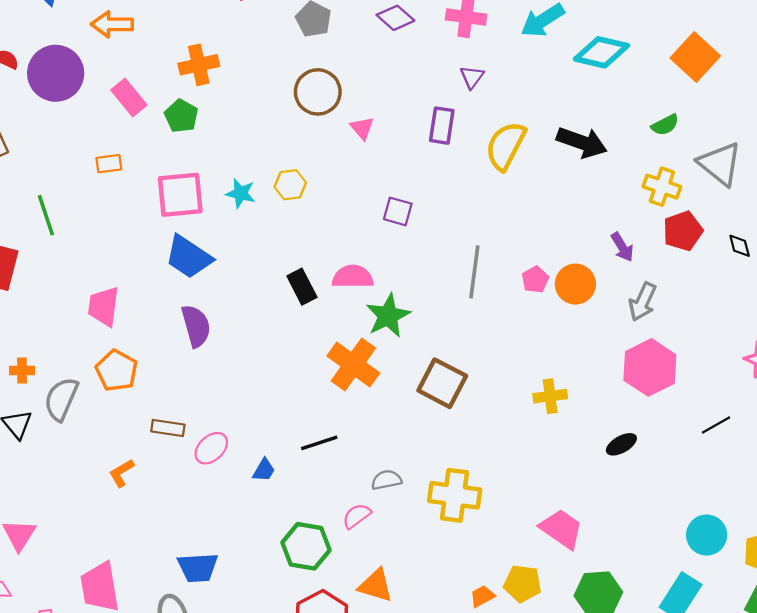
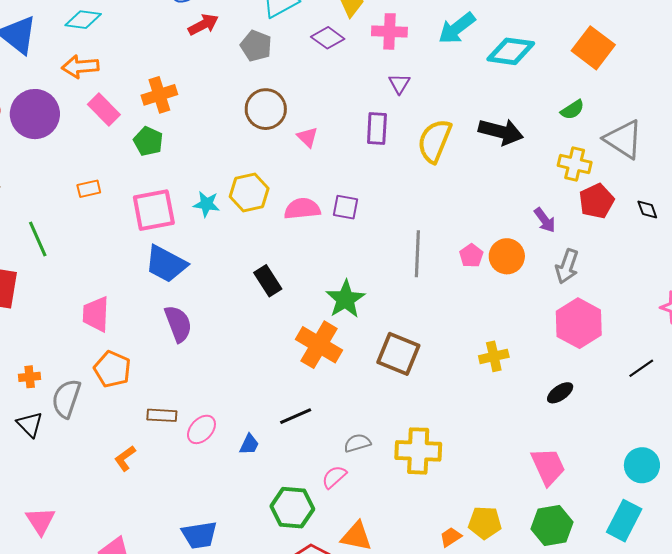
pink rectangle: (129, 97) -> (104, 110), moved
yellow hexagon: (290, 185) -> (249, 193), size x1.4
pink semicircle: (353, 277) -> (302, 209), moved
pink trapezoid: (561, 529) -> (548, 466), moved, turned 36

